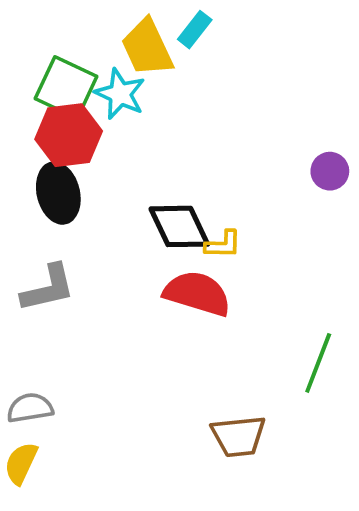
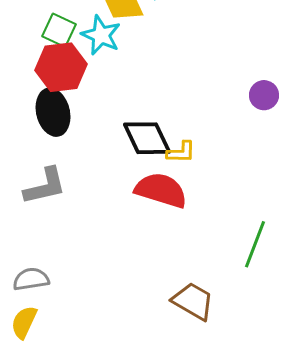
green square: (66, 88) -> (59, 30), size x0.7
brown trapezoid: (238, 436) -> (193, 301), turned -144

